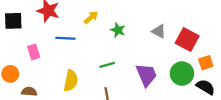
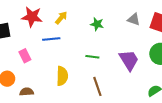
yellow arrow: (91, 17) -> (61, 18), moved
green line: (107, 65) -> (92, 57), turned 32

